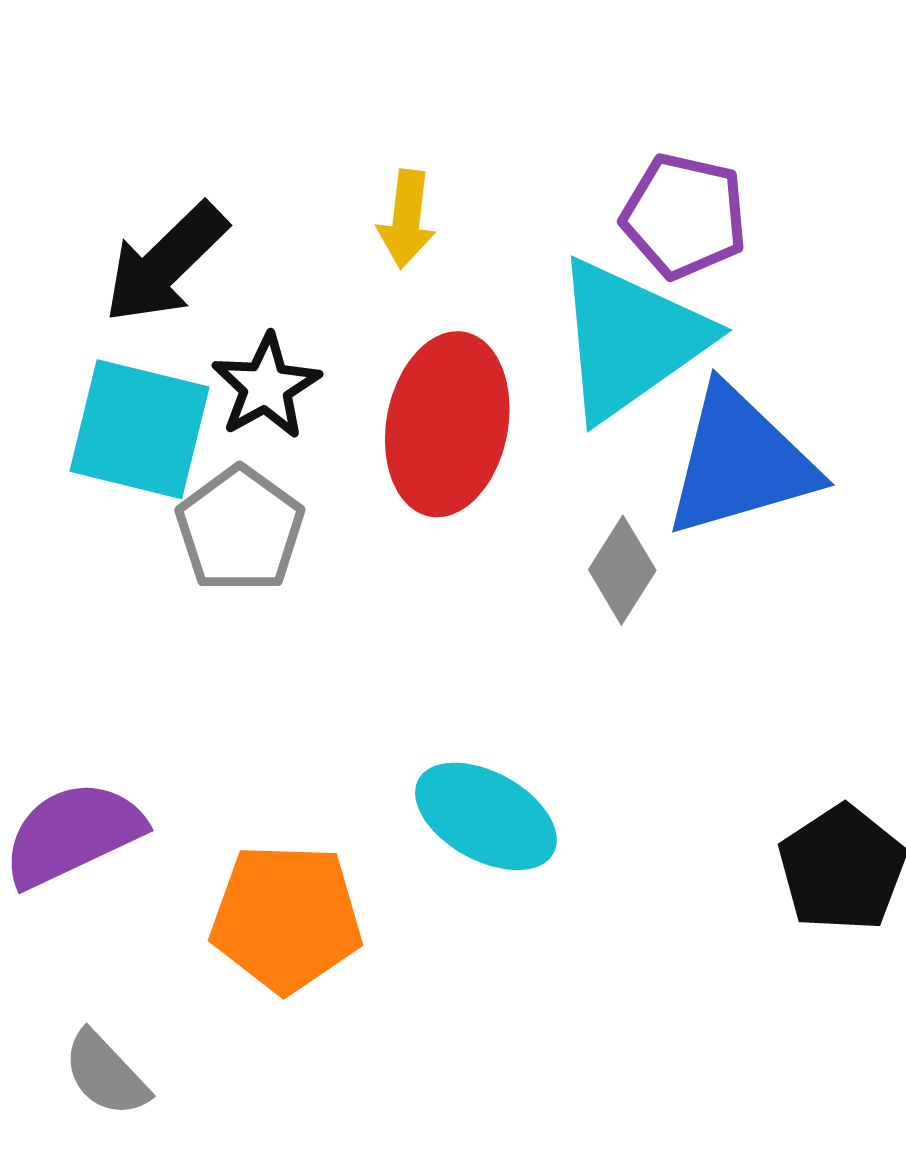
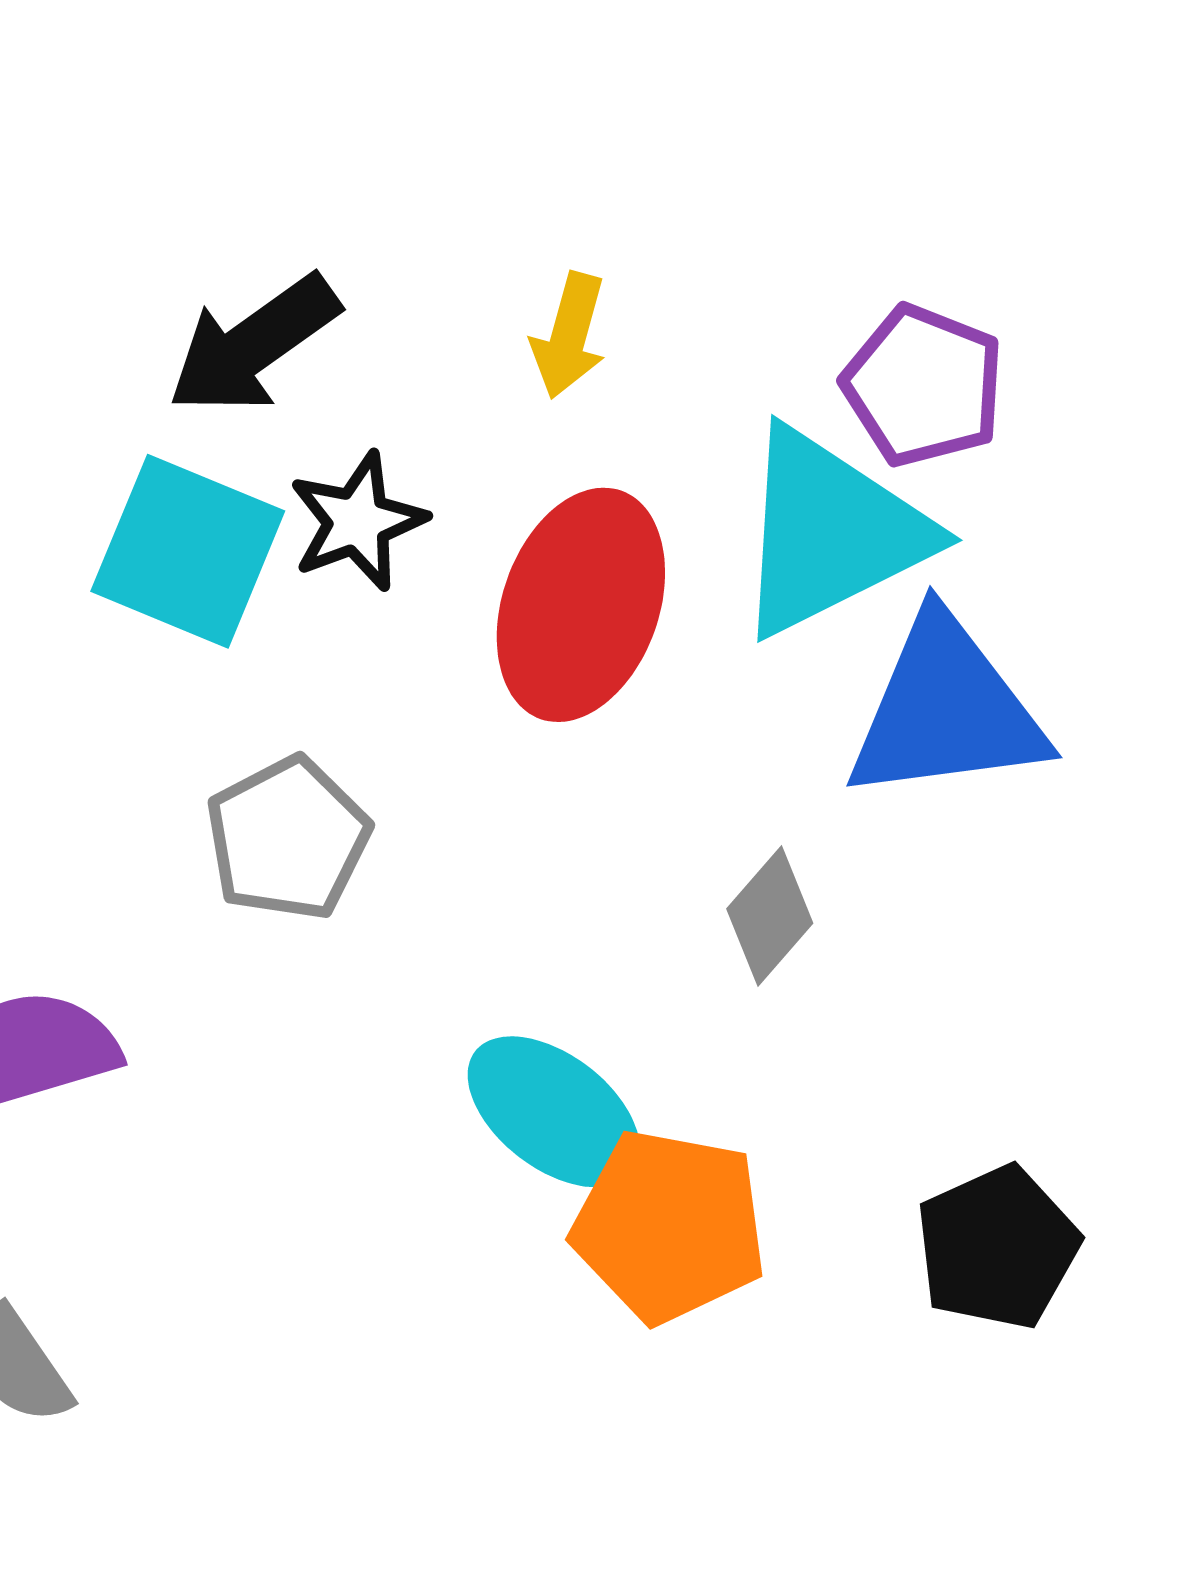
gray pentagon: (240, 529) -> (288, 839), moved
gray diamond: (622, 570) -> (770, 916), moved
orange pentagon: (286, 918) -> (669, 1226), moved

